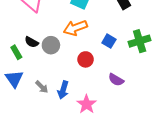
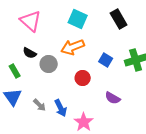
black semicircle: (32, 42) -> (30, 53), moved
blue arrow: (63, 90) -> (61, 108), turned -42

